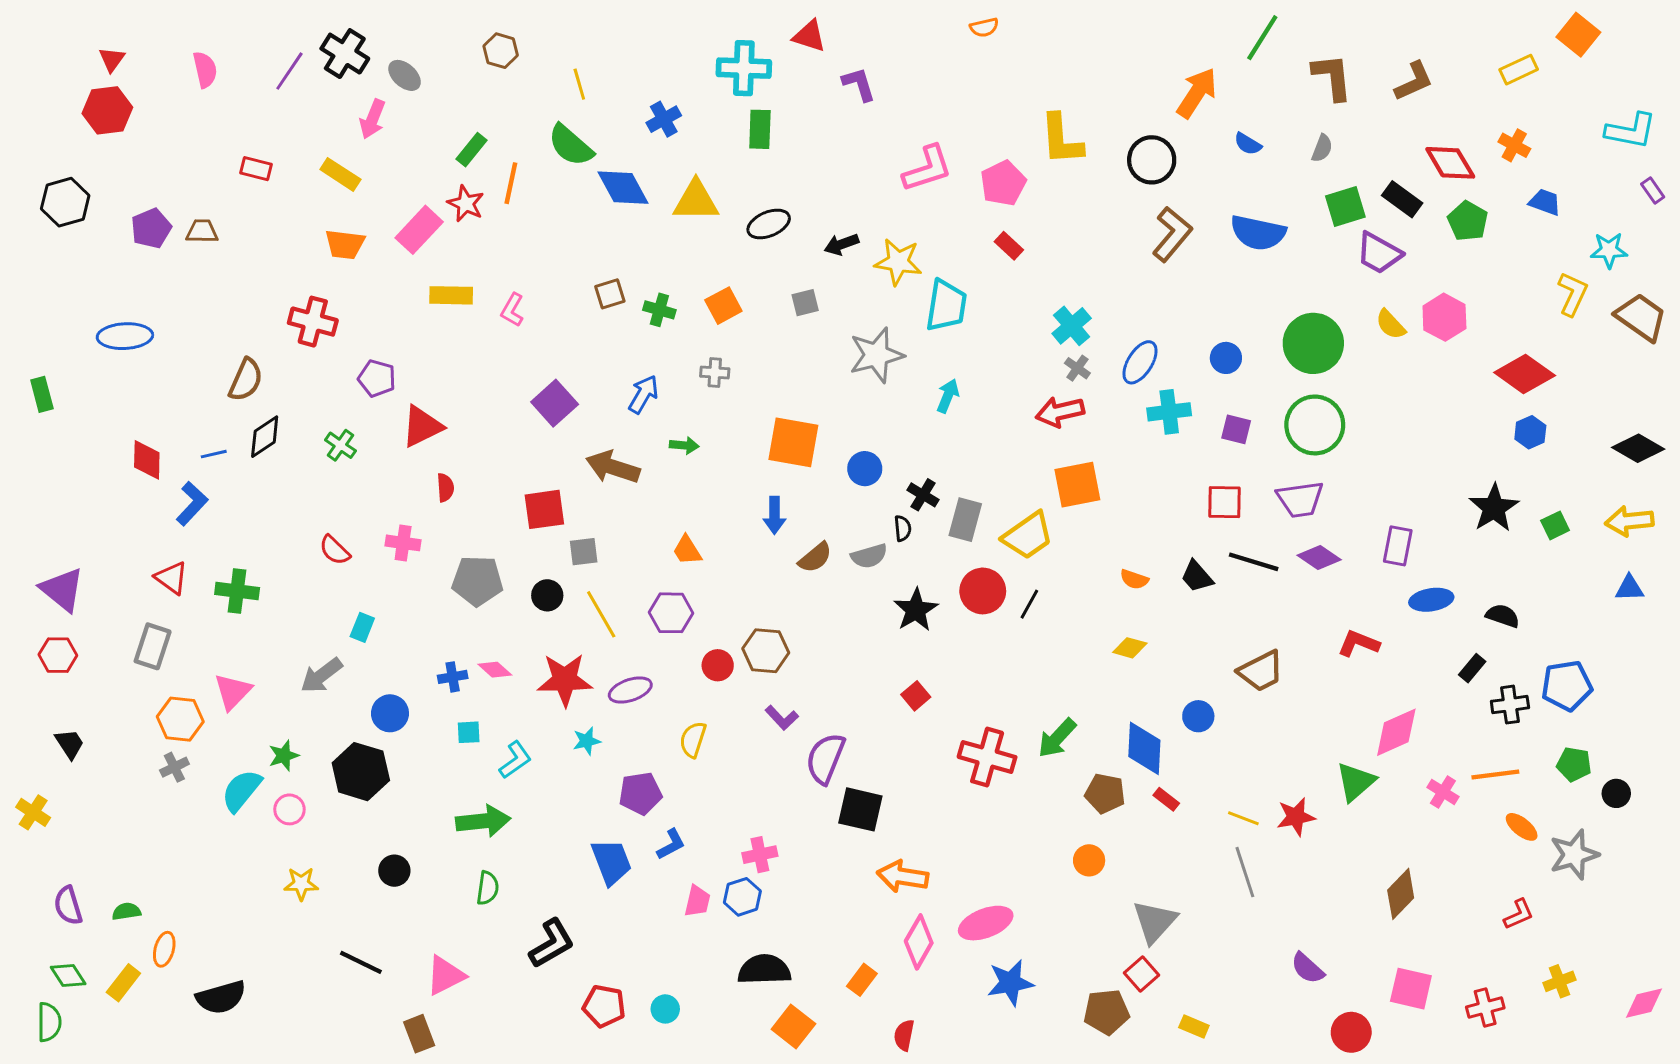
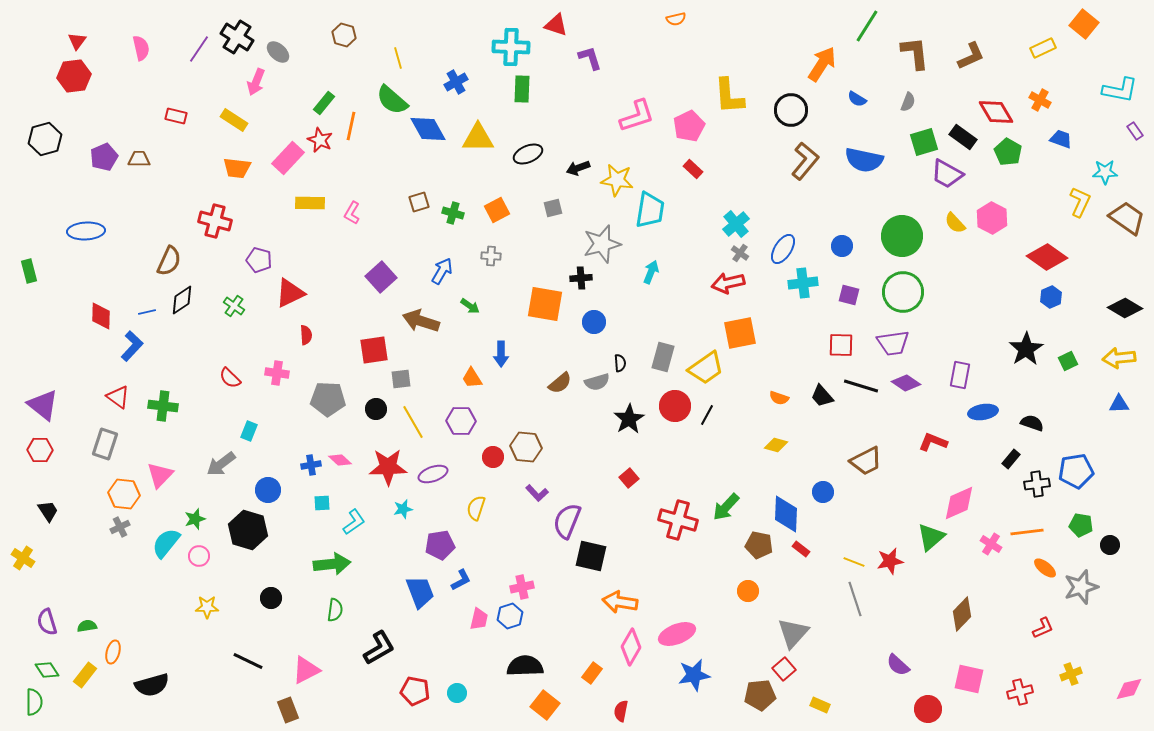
green arrow: (684, 445) -> (470, 306), turned 30
black cross: (923, 495) -> (581, 278), moved, turned -35
blue arrow: (774, 515) -> (501, 354), moved

